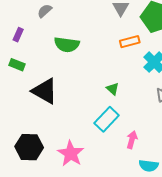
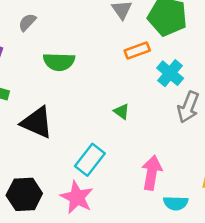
cyan rectangle: (107, 119) -> (90, 160), moved
pink arrow: (132, 140) -> (152, 173), size x1.5

